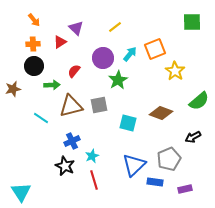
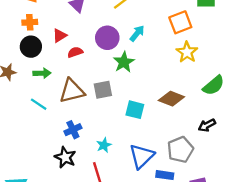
red triangle: (60, 42) -> (60, 36), moved
orange square: (155, 49) -> (180, 22), moved
red semicircle: (74, 71) -> (75, 52), turned 32
green arrow: (52, 85) -> (42, 73), moved
cyan star: (92, 156) -> (104, 145), moved

